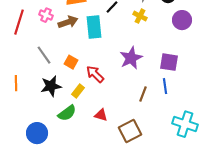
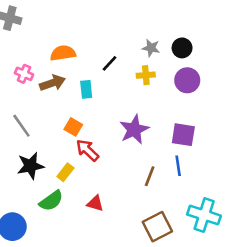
yellow cross: (140, 16) -> (146, 75), turned -32
purple circle: (182, 20) -> (187, 80), moved
cyan rectangle: (94, 27) -> (86, 89), size x0.6
orange square: (71, 62) -> (73, 127), moved
brown square: (130, 131) -> (157, 227), moved

